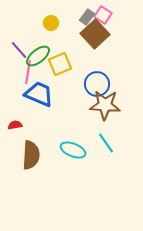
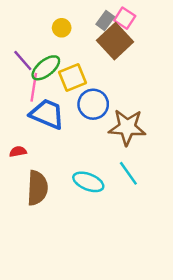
blue circle: (97, 84) -> (93, 104), moved

